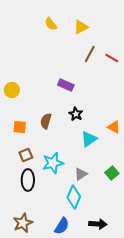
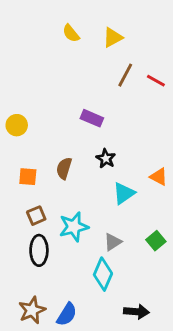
blue semicircle: (62, 226) -> (67, 314), moved

